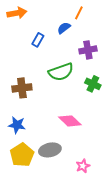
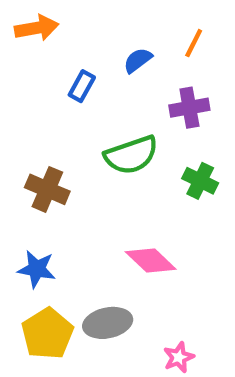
orange line: (79, 13) -> (194, 43), moved
brown cross: (22, 88) -> (47, 189), turned 30

